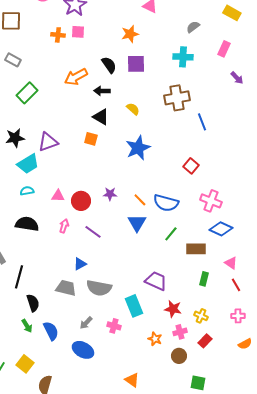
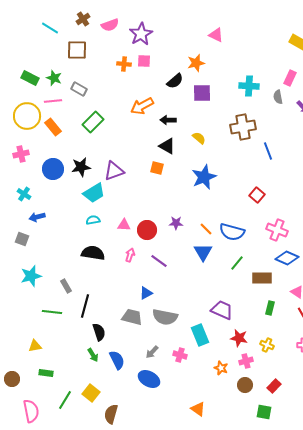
gray semicircle: (193, 27) -> (278, 97), moved, turned -64
black semicircle: (109, 65) -> (175, 81), moved, turned 84
red rectangle: (205, 341) -> (274, 386), moved

